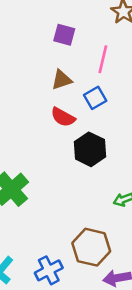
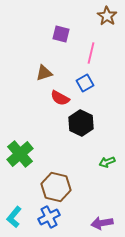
brown triangle: (62, 80) -> (44, 73), moved
brown hexagon: (91, 247) -> (56, 187), moved

